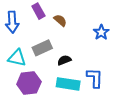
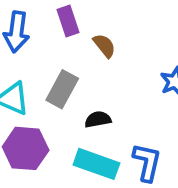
gray rectangle: (42, 48) -> (62, 89), turned -48

